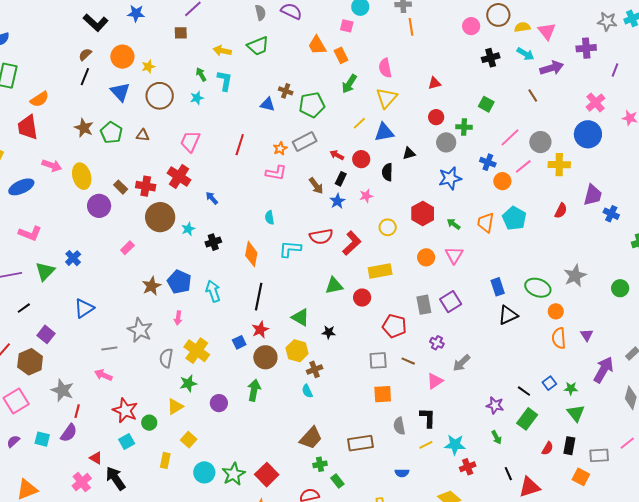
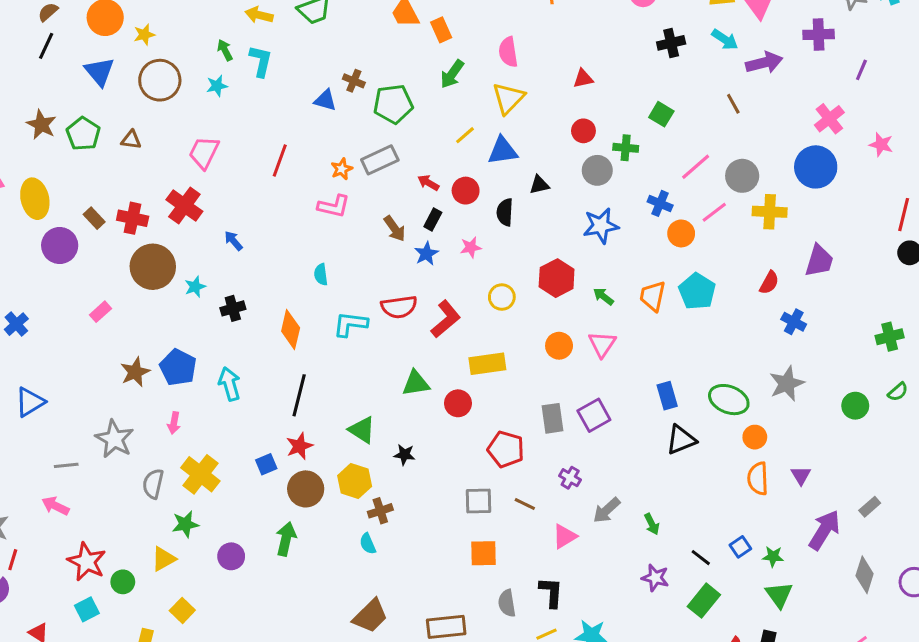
blue cross: (611, 214) -> (794, 322), moved
green arrow: (496, 437) -> (652, 524), moved

